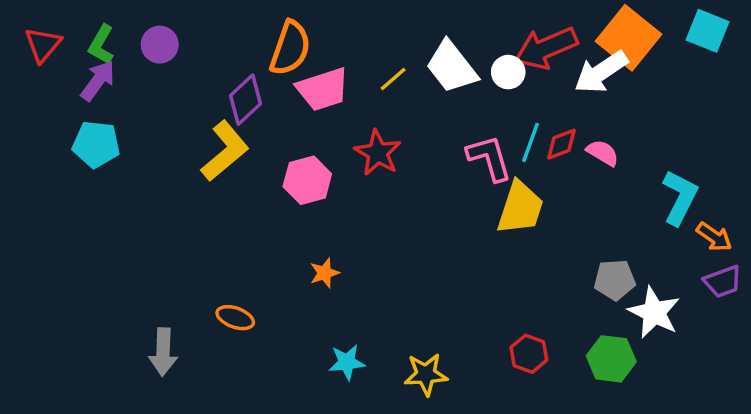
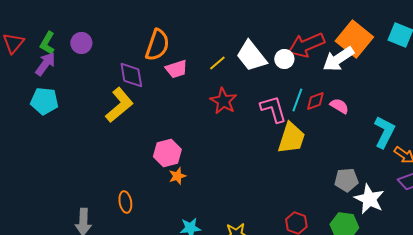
pink trapezoid: (323, 89) -> (176, 69), size x0.7
purple diamond: (246, 100) -> (131, 75), turned -56
red star: (378, 153) -> (223, 101), moved
pink hexagon: (307, 180) -> (167, 153), moved
orange ellipse: (235, 318) -> (125, 202), turned 60

